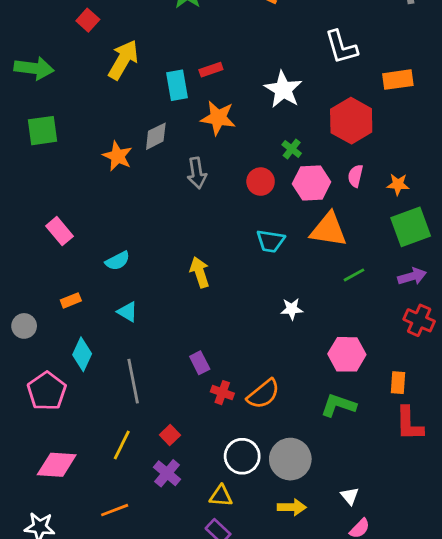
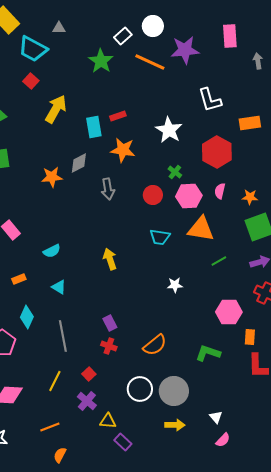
orange star: (118, 156) -> (52, 177), turned -30
pink hexagon: (347, 354) -> (229, 312), moved
red cross: (222, 393) -> (109, 346), moved
yellow triangle: (221, 496) -> (108, 421), moved

